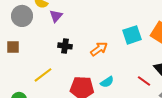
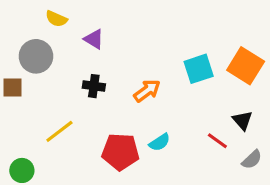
gray circle: (22, 16) -> (36, 56), moved
purple triangle: (56, 16) -> (94, 39), moved, turned -40

